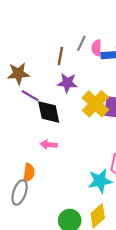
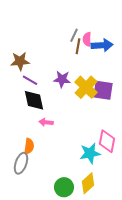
brown line: (60, 56) -> (78, 46), moved
purple star: (67, 83) -> (62, 79), moved
black diamond: (49, 112) -> (34, 100), moved

